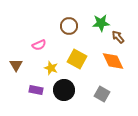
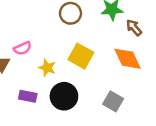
pink semicircle: (39, 45) -> (23, 48), moved

